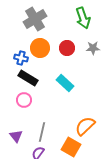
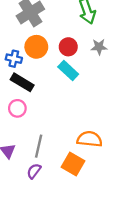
cyan rectangle: (65, 83) -> (68, 70), moved
orange semicircle: (85, 126) -> (90, 139), turned 50

